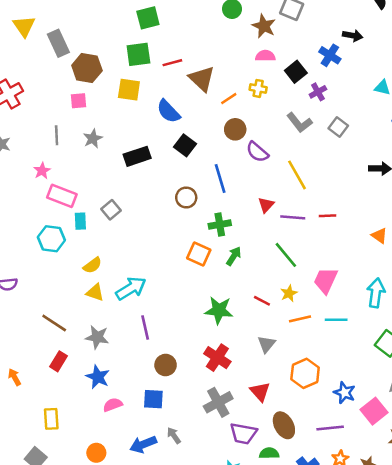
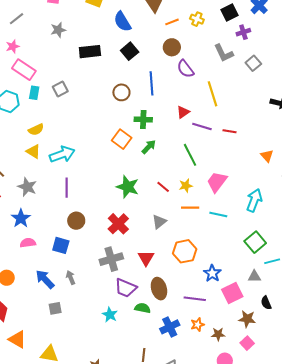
gray line: (57, 135) -> (16, 19), moved, turned 42
blue arrow: (143, 444) -> (45, 279), turned 55

